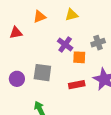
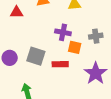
purple cross: (65, 44) -> (63, 32), turned -35
red rectangle: (77, 85) -> (60, 64), moved

